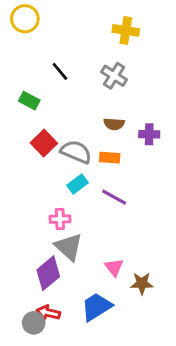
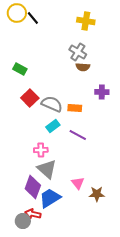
black line: (60, 71) -> (33, 18), moved
brown semicircle: (114, 124) -> (83, 67), moved
purple diamond: (48, 273) -> (33, 187), turned -30
blue trapezoid: (97, 307) -> (50, 198), moved

